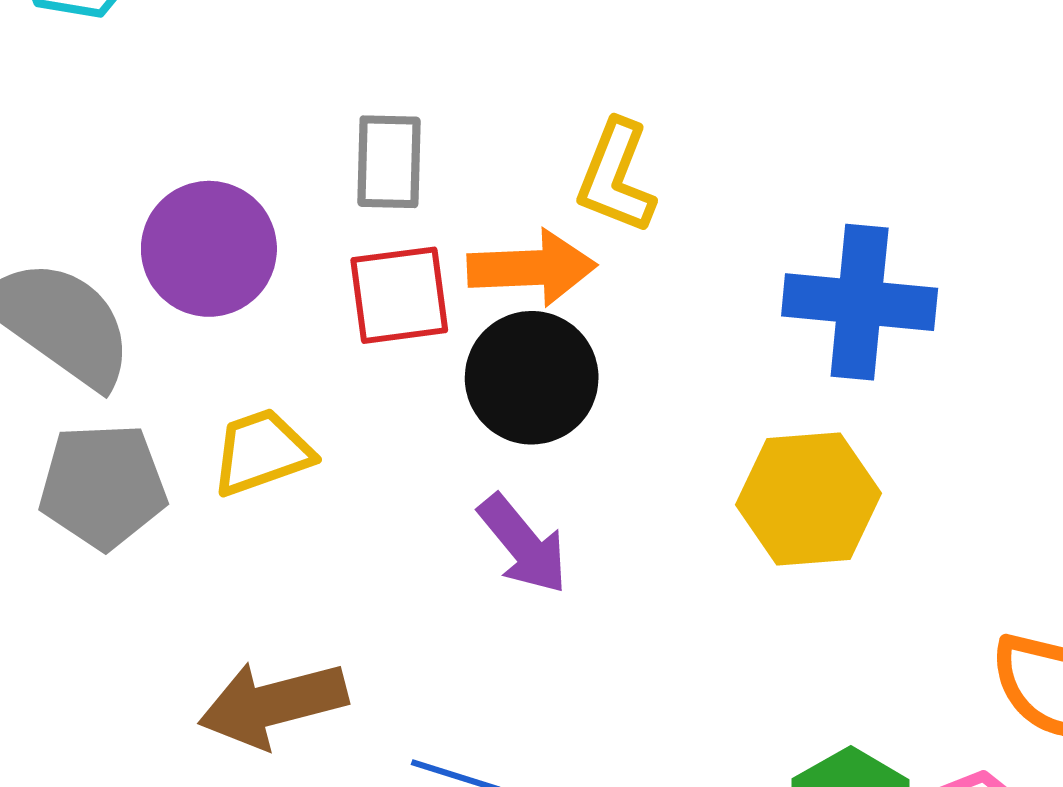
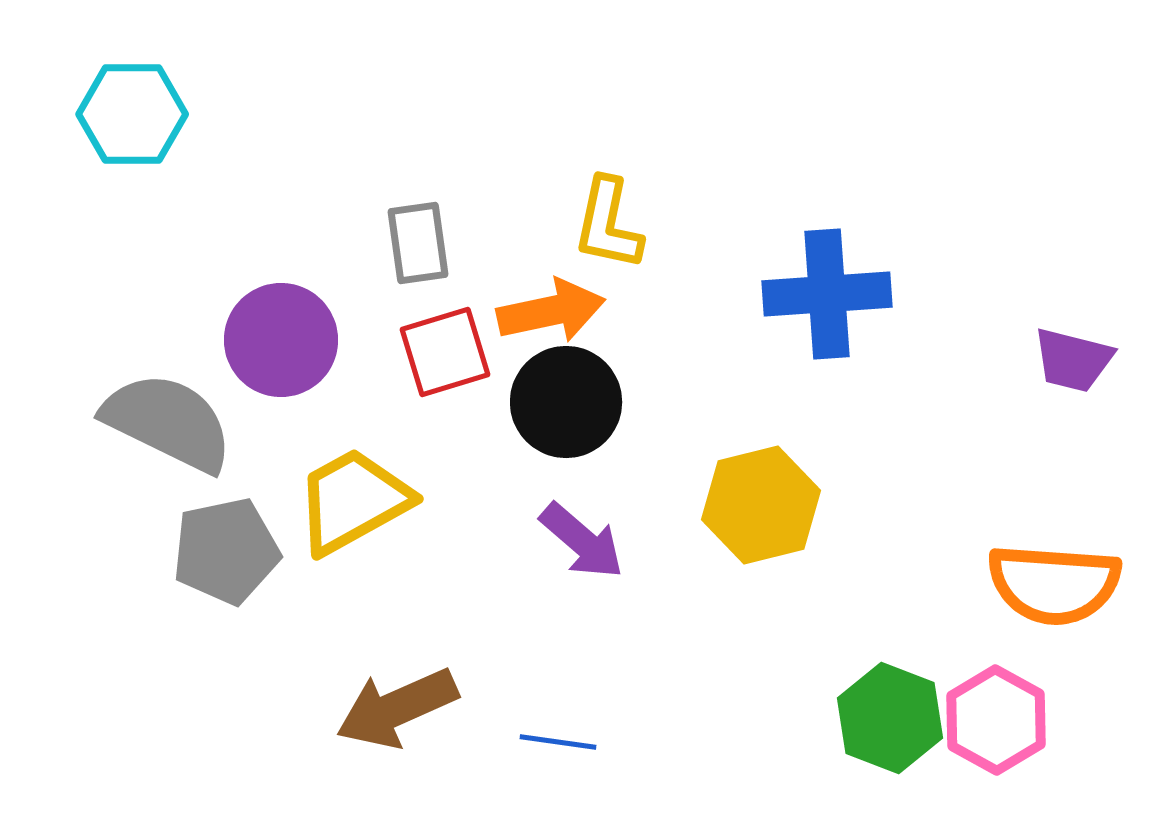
yellow trapezoid: (262, 452) -> (353, 501), size x1.4
yellow hexagon: (809, 499) -> (761, 505), moved

